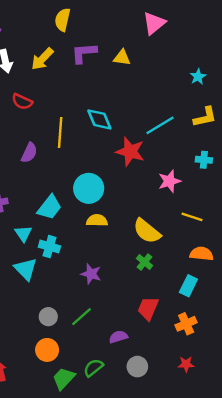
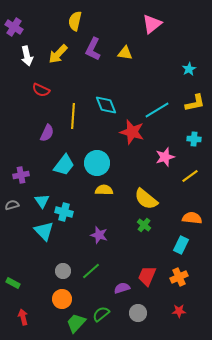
purple L-shape: (84, 53) -> (93, 49), turned -60
cyan trapezoid: (49, 207) -> (64, 165), moved
yellow line: (192, 217) -> (190, 176), moved, turned -54
red trapezoid: (148, 308) -> (147, 276), moved

